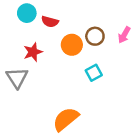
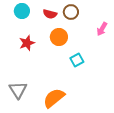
red semicircle: (50, 22) -> (50, 14), moved
brown circle: (95, 36) -> (71, 12), moved
gray triangle: (17, 78) -> (18, 90), moved

